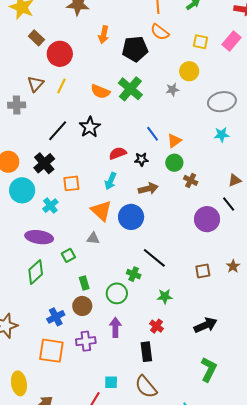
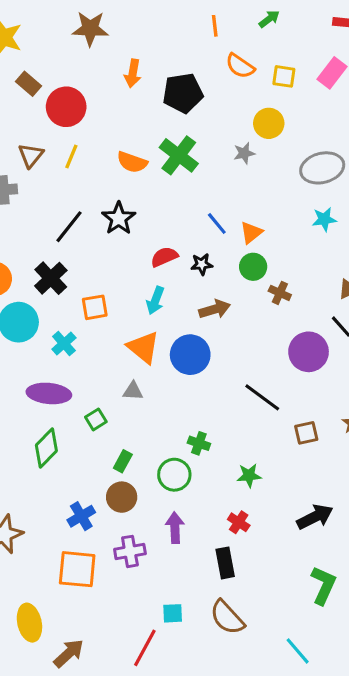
orange semicircle: (160, 32) -> (240, 66), moved
black line: (154, 258) -> (262, 397), moved
green rectangle: (84, 283) -> (123, 461), turned 48

